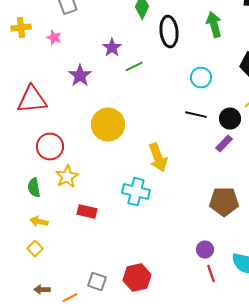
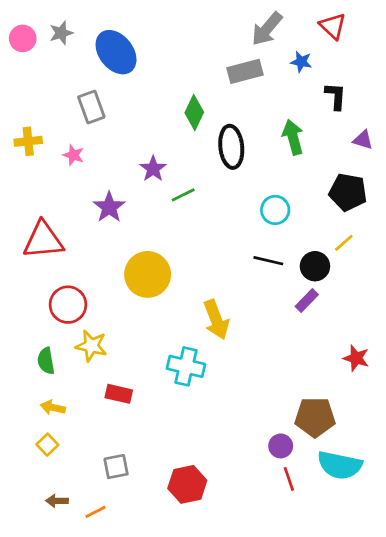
yellow star: (67, 177) -> (91, 346), turned -30
brown pentagon: (224, 202) -> (315, 417), moved
gray square: (97, 282) -> (116, 467), moved, turned -30

